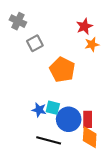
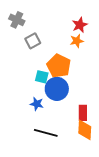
orange star: (92, 44) -> (77, 41), moved
cyan square: (53, 108) -> (42, 77), moved
blue circle: (69, 119) -> (57, 89), moved

